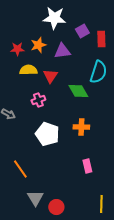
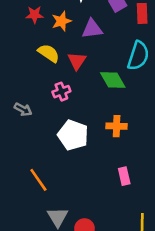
red star: (17, 49) -> (35, 15), moved
yellow semicircle: (28, 70) -> (49, 53), turned 36

